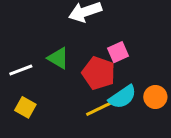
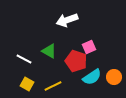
white line: (21, 70) -> (24, 59), turned 49
yellow line: (99, 109) -> (53, 86), moved

